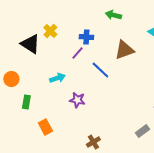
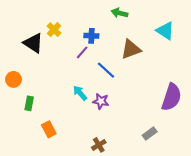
cyan arrow: (57, 78) -> (80, 93), moved, turned -112
purple star: (77, 100) -> (101, 101), moved

